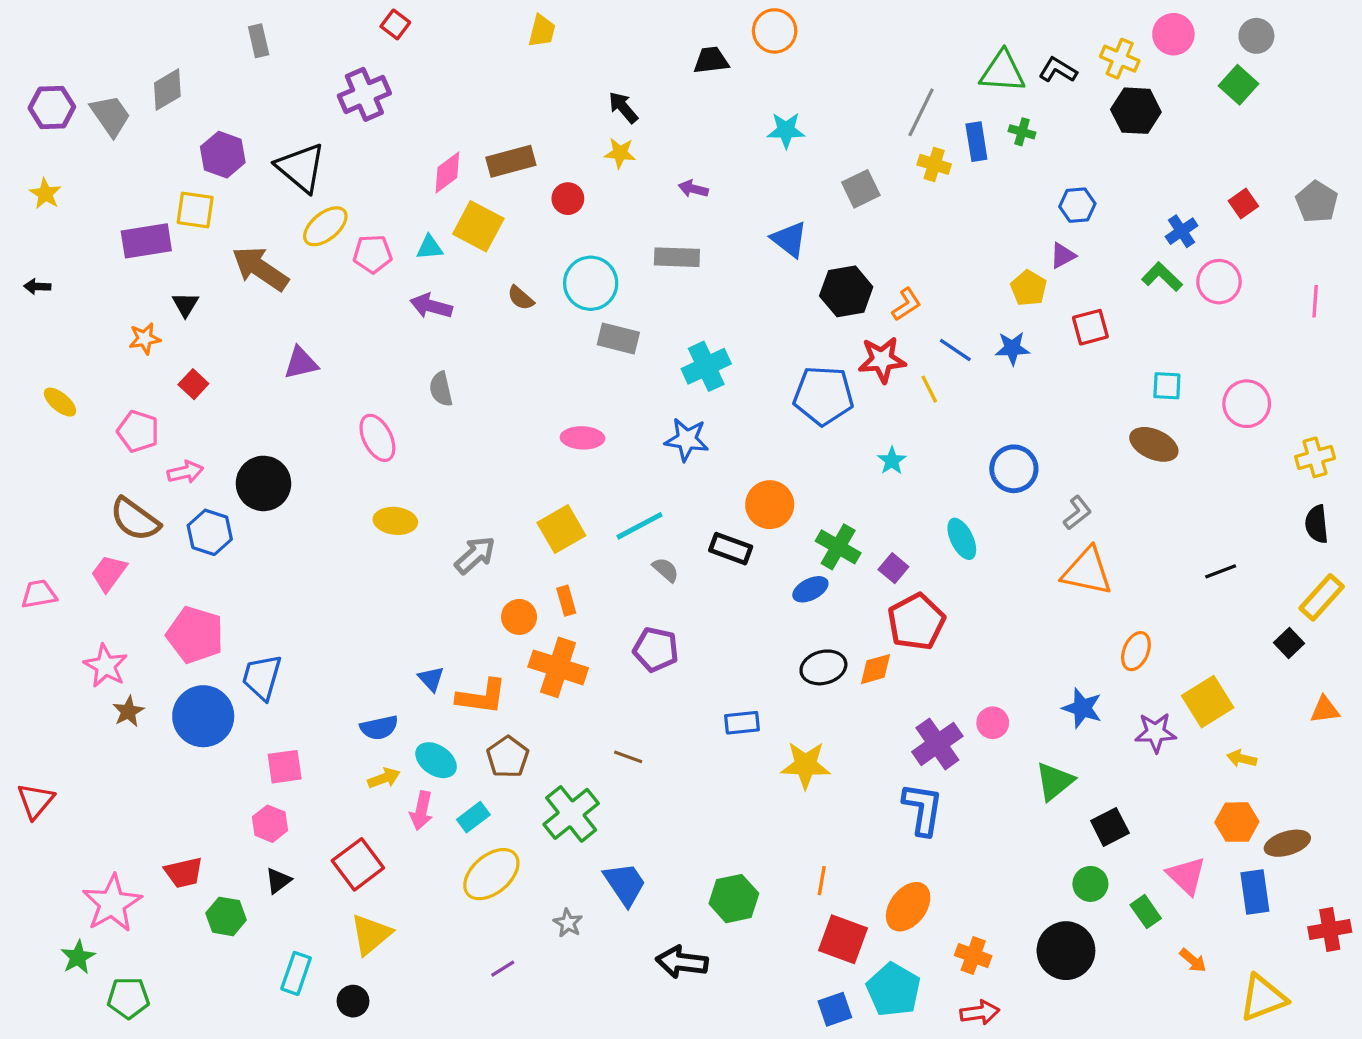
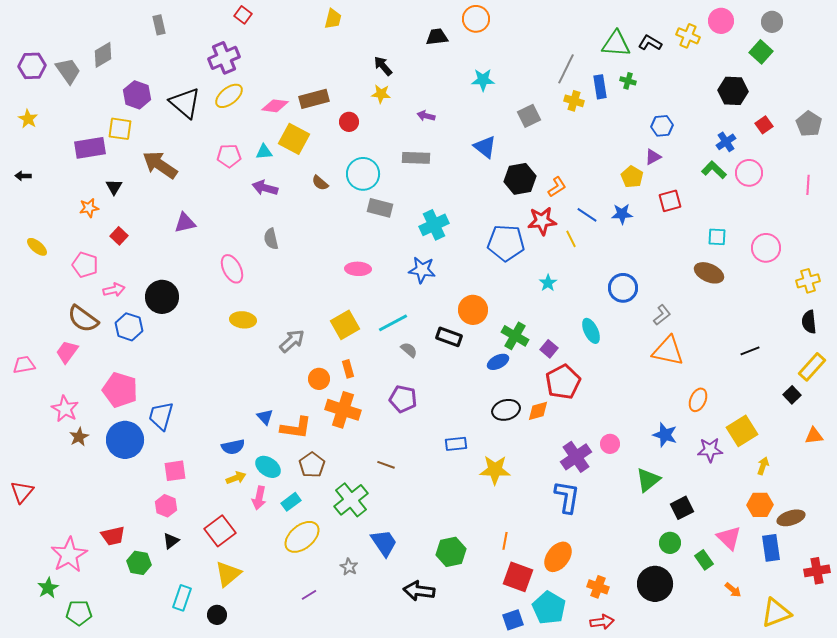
black hexagon: (1136, 111) -> (733, 91), moved
pink diamond: (447, 173) -> (275, 106), turned 44
yellow ellipse: (325, 226) -> (229, 96), moved
yellow arrow: (1242, 759) -> (763, 466), turned 96

